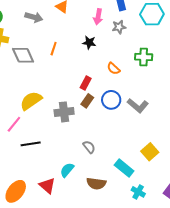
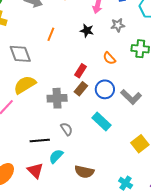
gray star: (119, 27) -> (118, 25), moved
gray diamond: (23, 55) -> (20, 54), moved
black line: (31, 144) -> (40, 141), moved
gray semicircle: (89, 147) -> (67, 129), moved
cyan rectangle: (124, 168) -> (101, 121), moved

